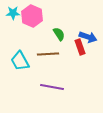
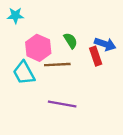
pink hexagon: (32, 16) -> (38, 48), moved

